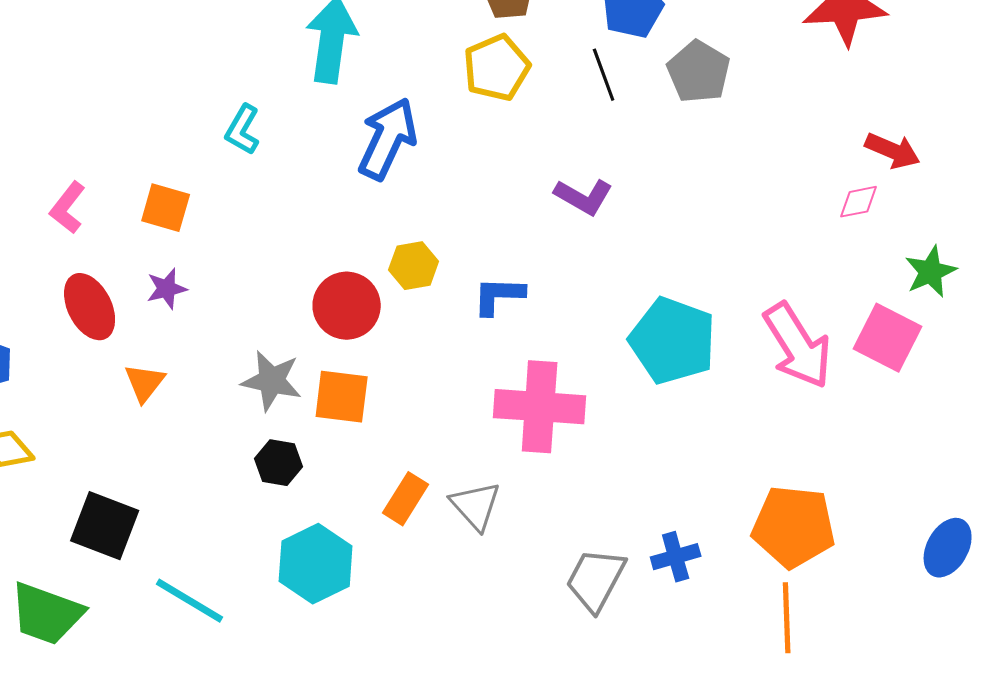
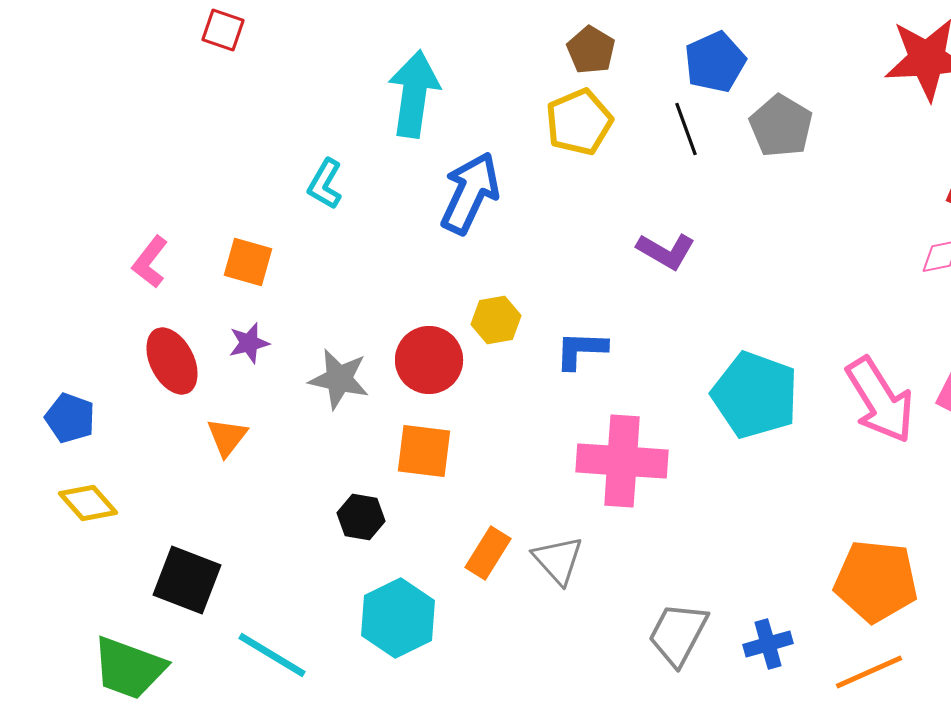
gray star: (272, 381) -> (339, 379), moved
blue cross: (676, 557) -> (768, 644), moved
orange line: (787, 618) -> (869, 672), turned 68

